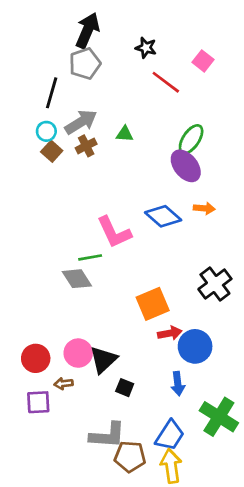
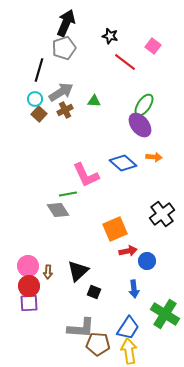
blue circle: (195, 346) -> (147, 261), size x0.7
pink circle: (78, 353) -> (28, 266), moved
red circle: (36, 358) -> (29, 286), moved
brown arrow: (64, 384) -> (48, 272), moved, turned -80

